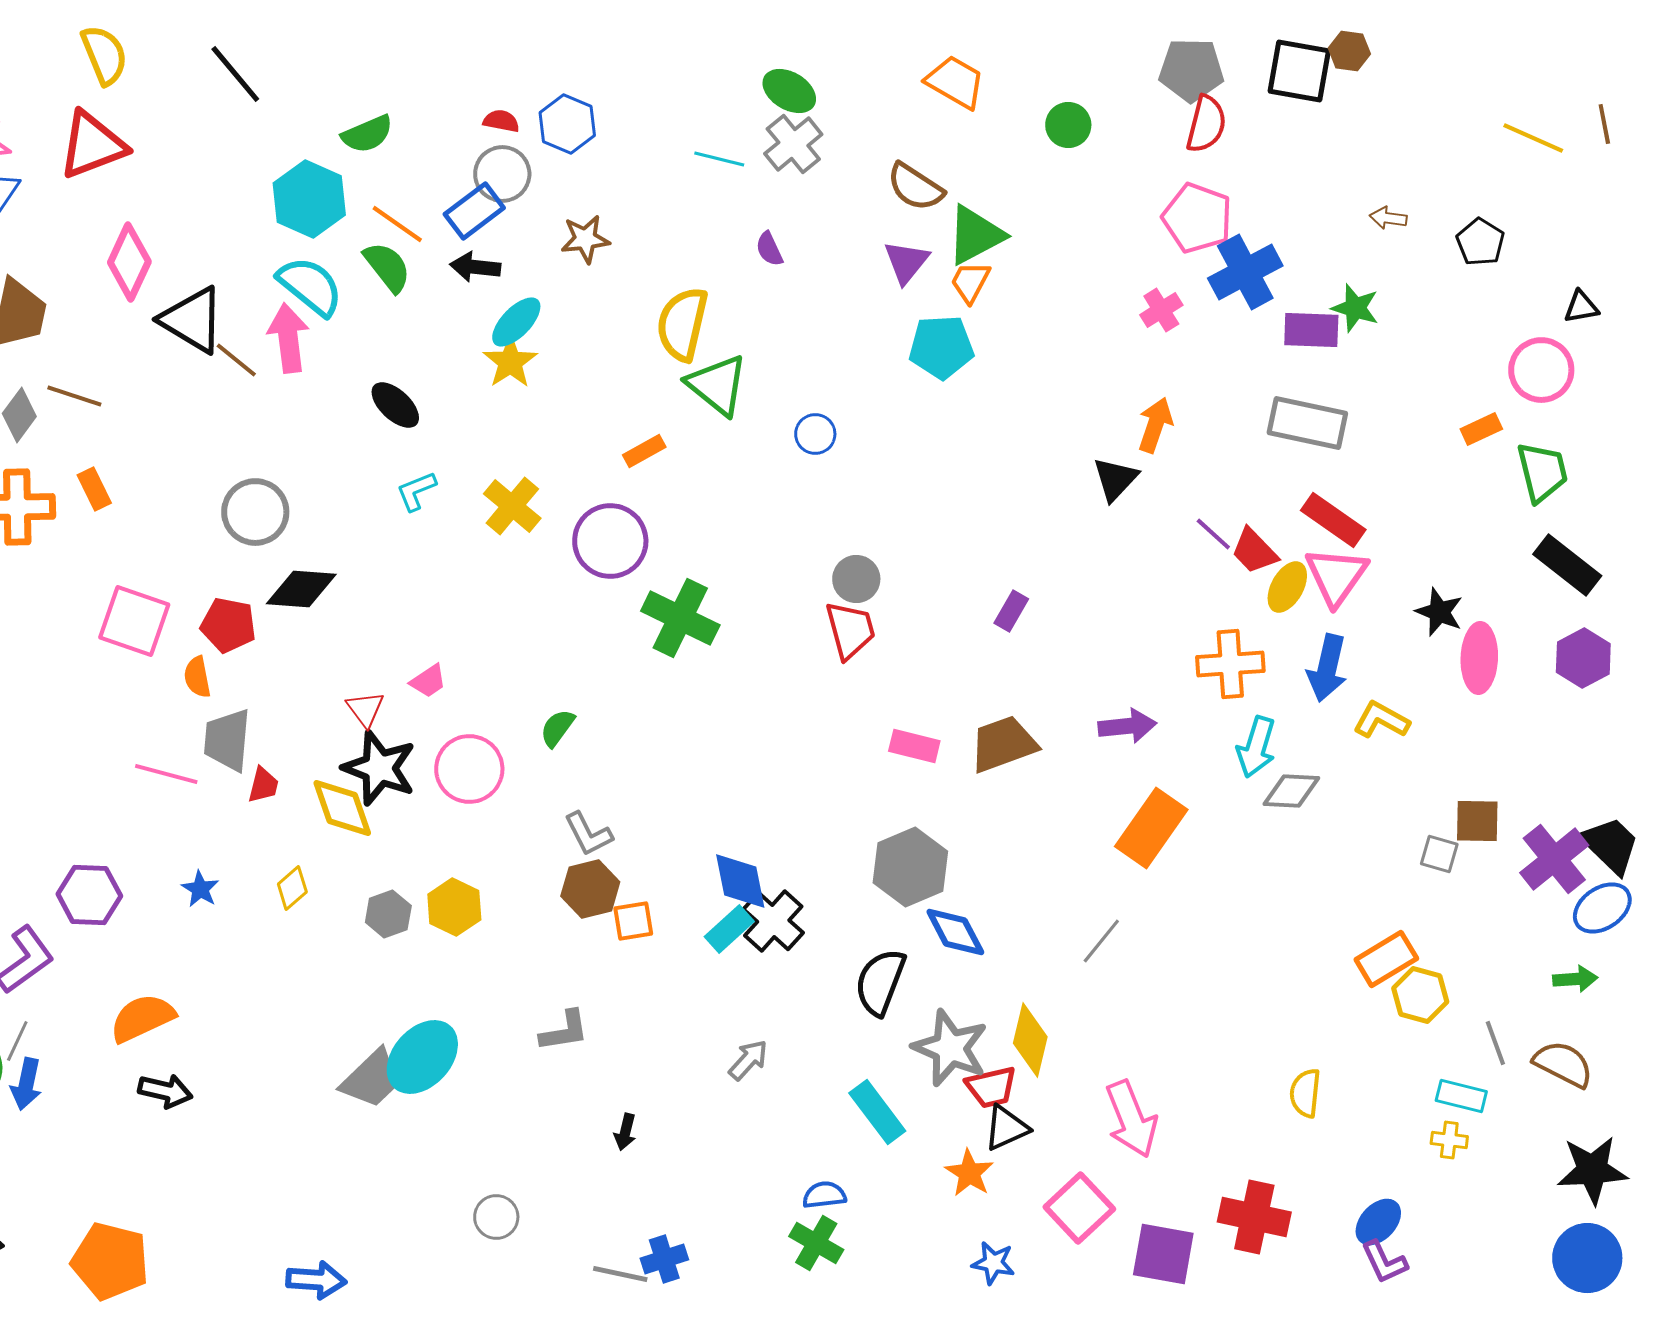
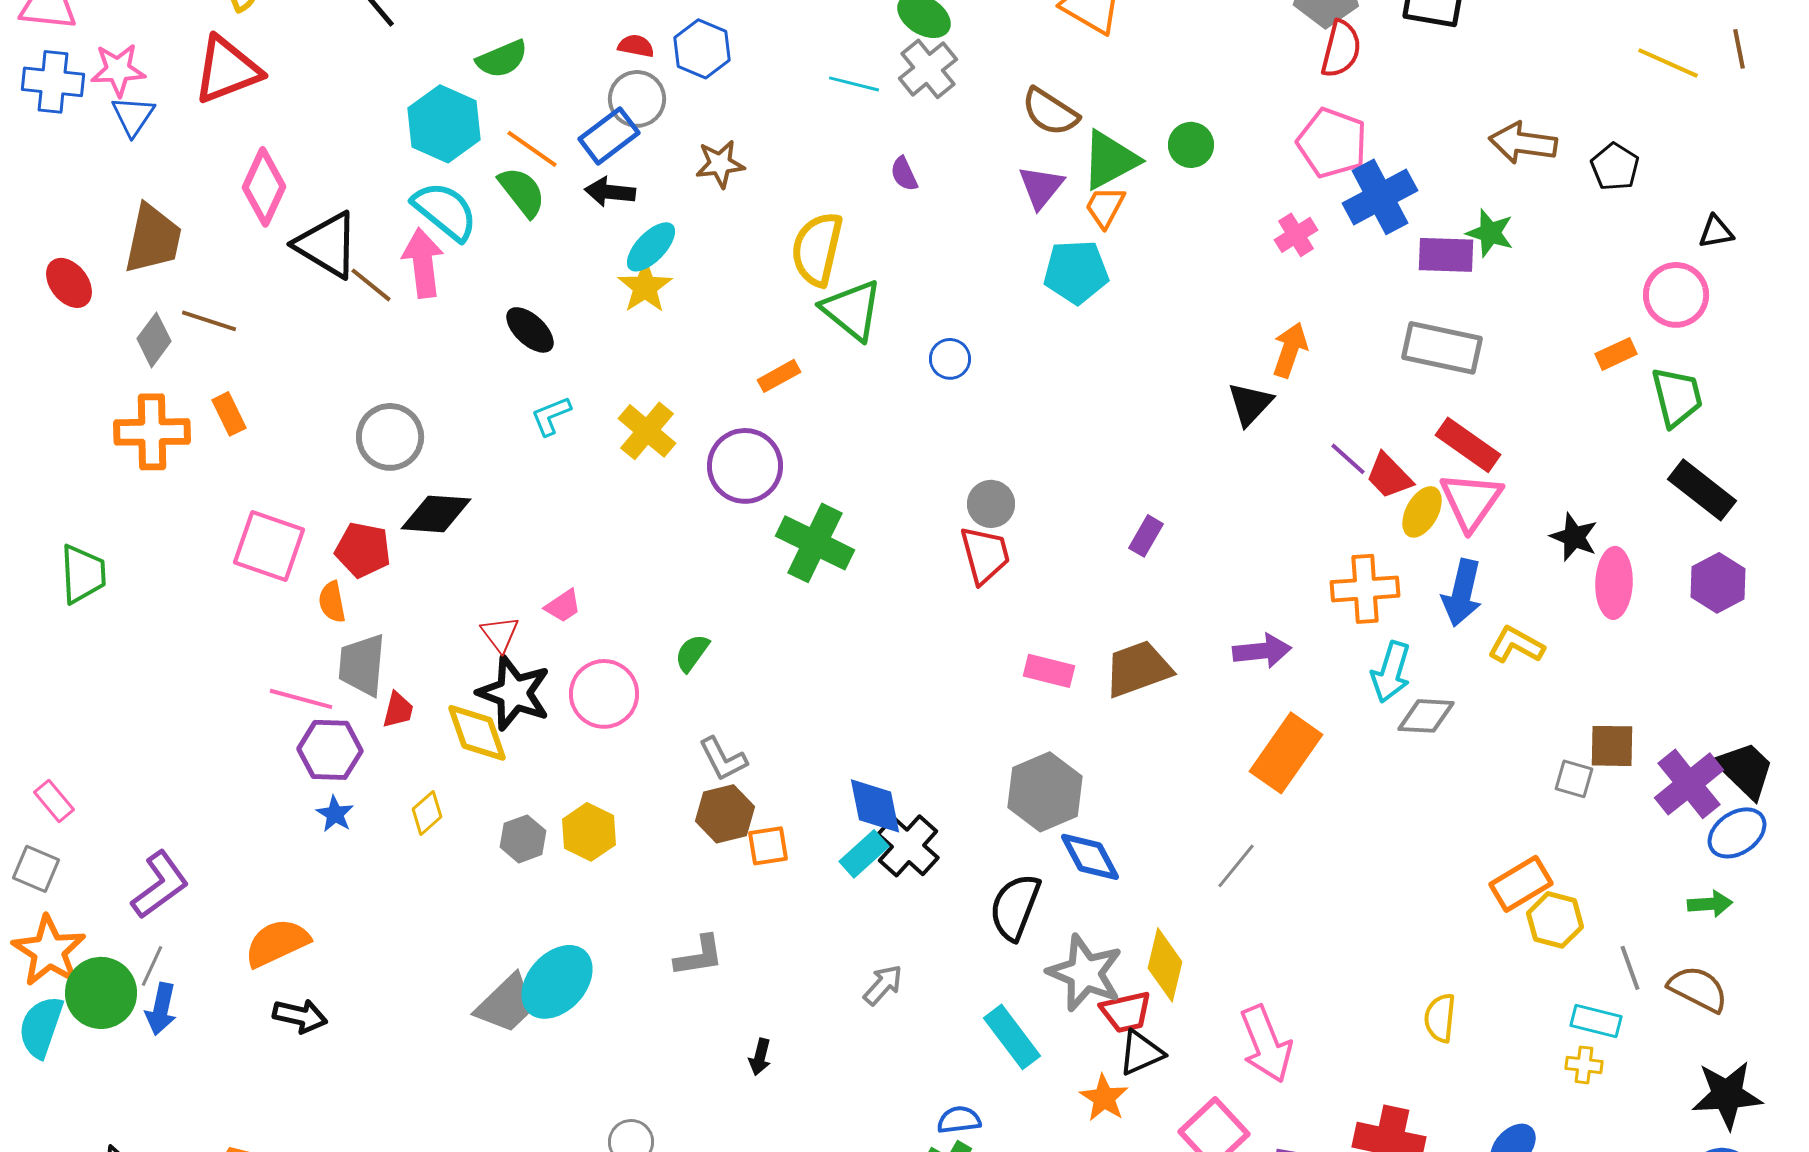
green circle: (1068, 125) -> (1191, 145), moved
brown arrow: (1388, 218) -> (1523, 143), size x1.8
purple hexagon: (89, 895) -> (330, 750), moved

